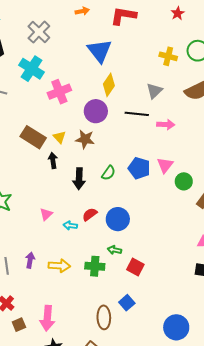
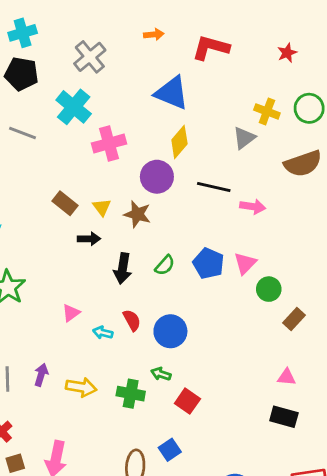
blue triangle: (100, 51) -> (172, 93), turned -36
gray triangle: (154, 91) -> (244, 138), moved
brown rectangle: (33, 137) -> (65, 203), size x0.7
black arrow: (53, 160) -> (89, 239), turned 91
red semicircle: (90, 214) -> (132, 320), turned 91

